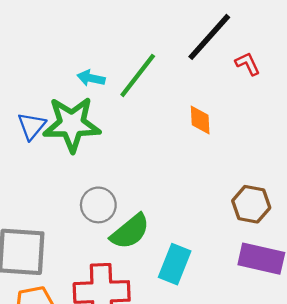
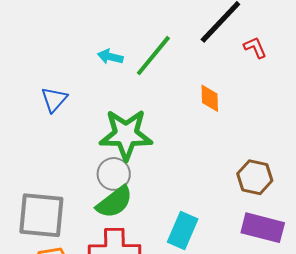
green star: (72, 124) -> (126, 135), moved
green semicircle: (130, 232) -> (114, 202), moved

